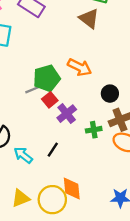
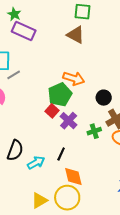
green pentagon: (47, 78) -> (60, 95), moved
gray line: (33, 89) -> (14, 75), moved
cyan arrow: (23, 155) -> (36, 163), turned 120
orange diamond: (72, 188) -> (73, 177), moved

